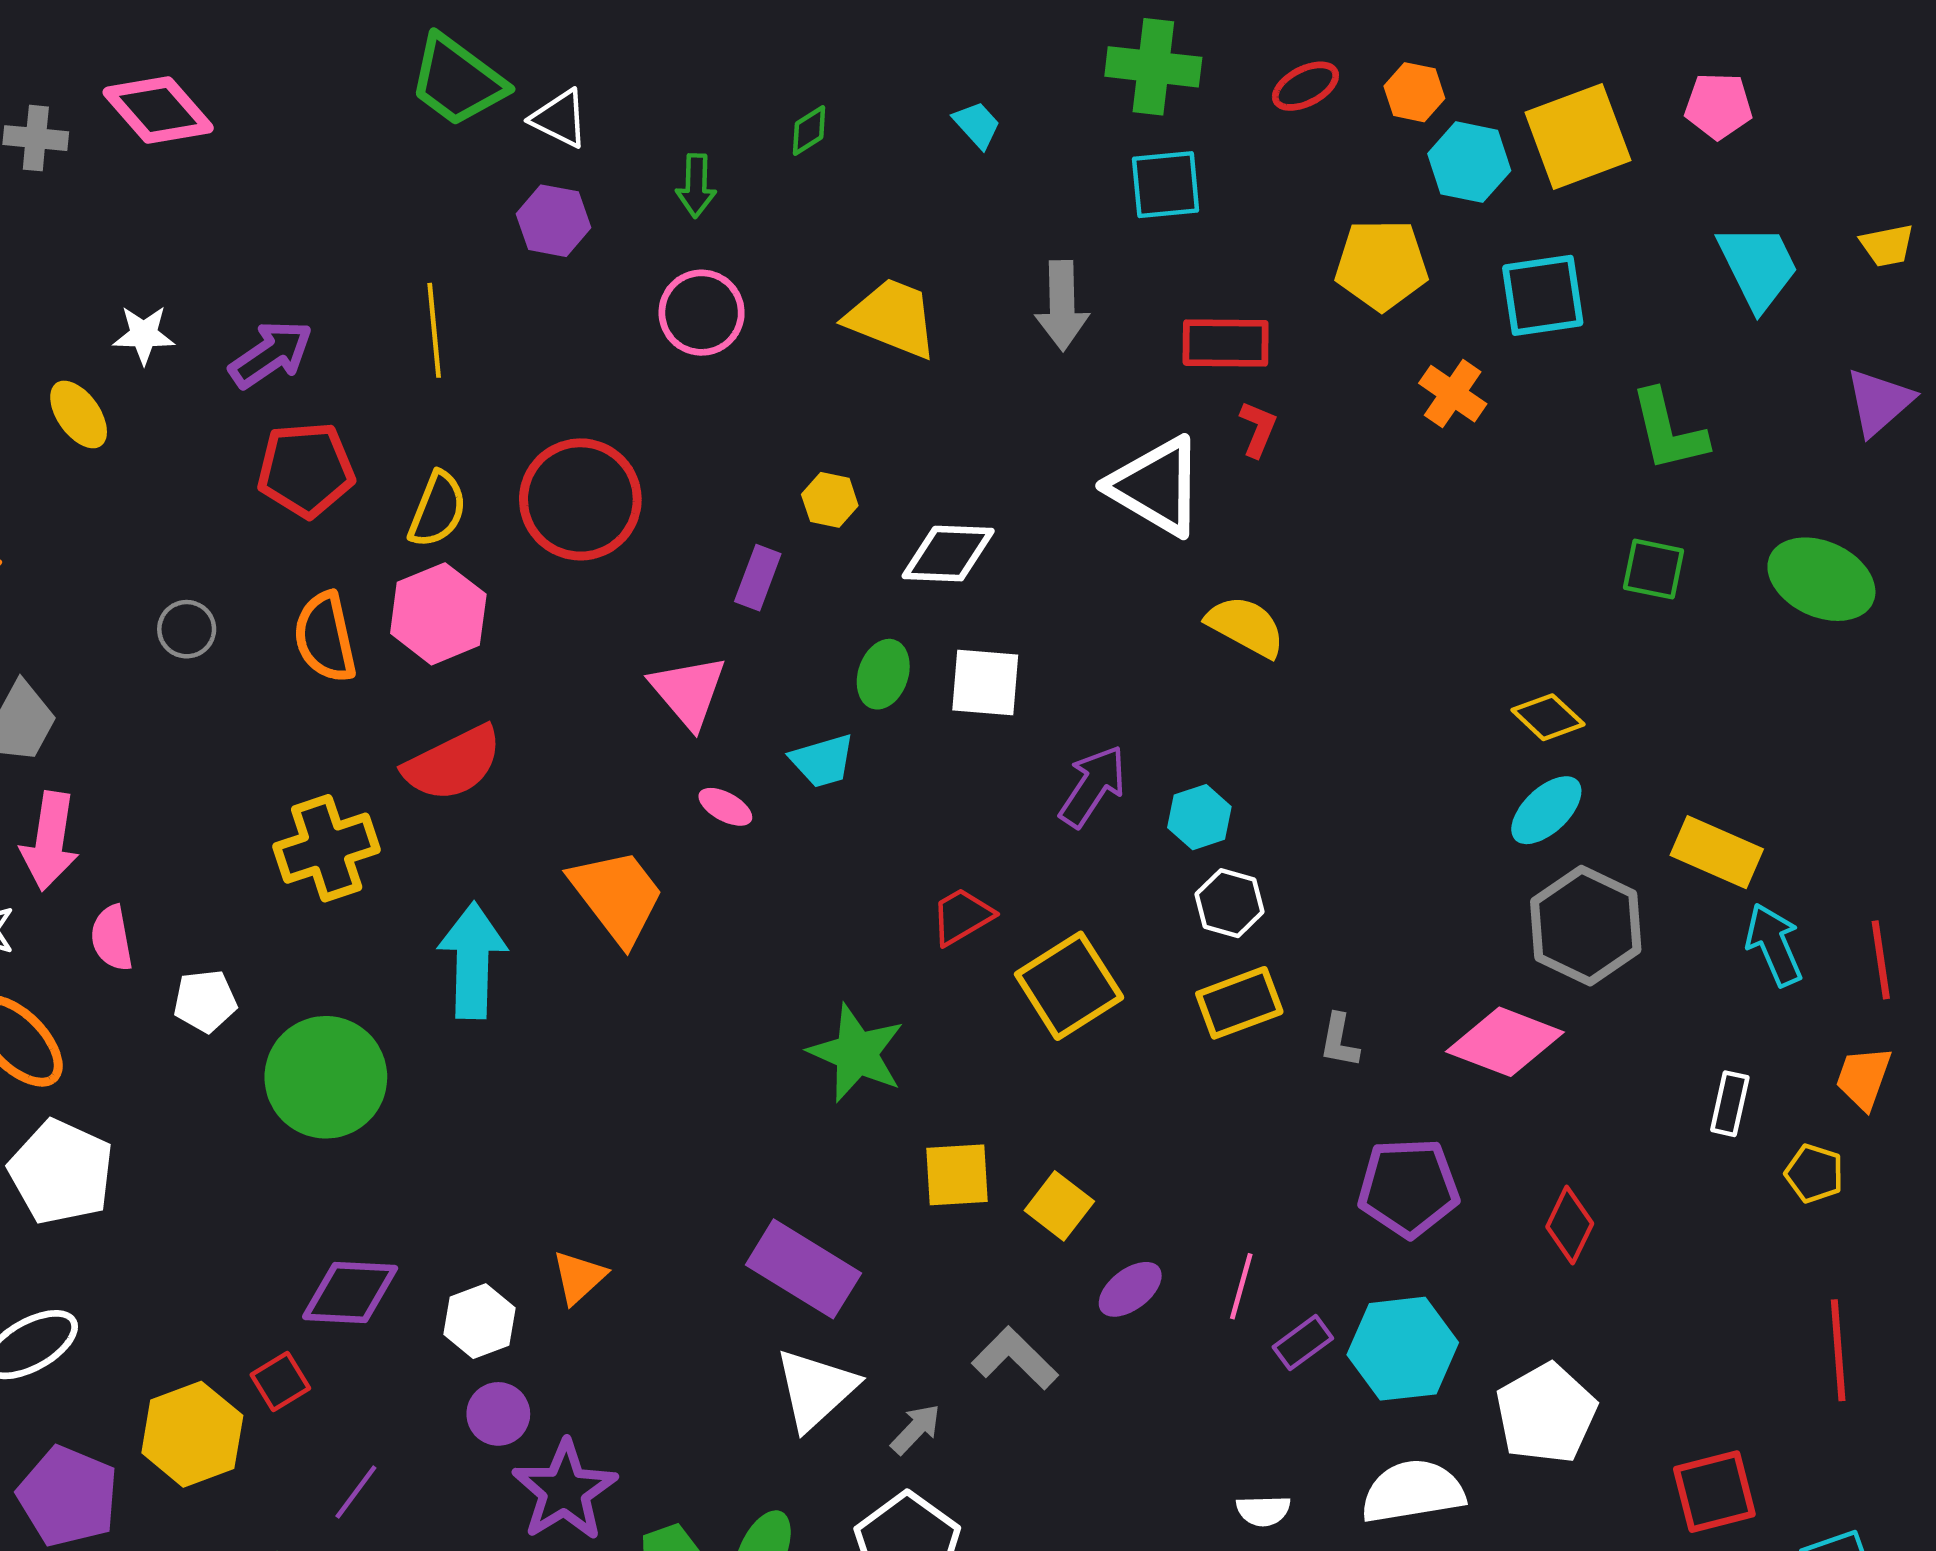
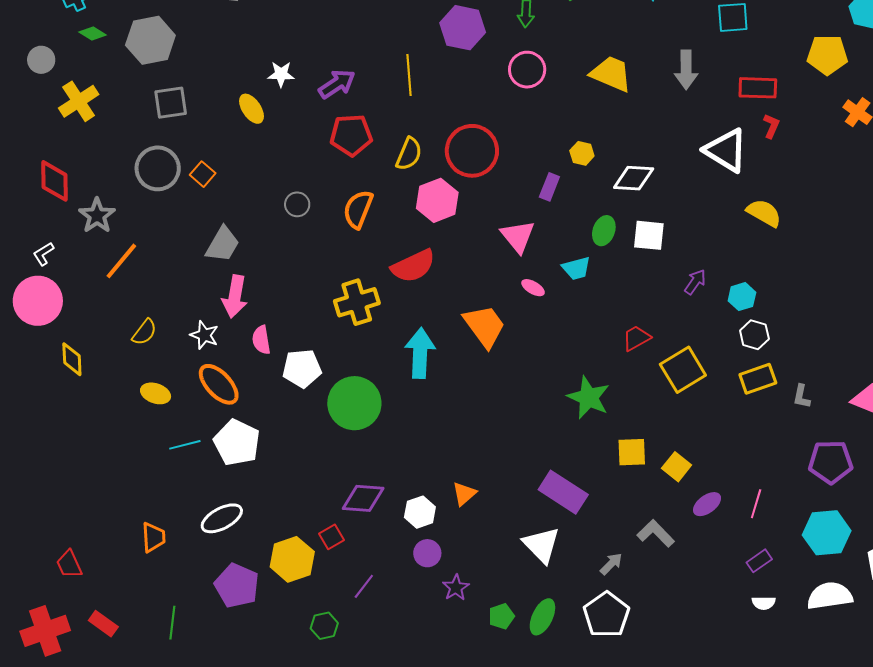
purple hexagon: (553, 221) -> (463, 28), size x1.4
pink hexagon: (438, 614) -> (437, 200), moved
orange semicircle: (325, 637) -> (358, 209), turned 33
purple arrow: (1093, 786) -> (695, 282), size x0.7
white pentagon: (205, 1001) -> (302, 368), size x1.4
purple rectangle: (1303, 1343) -> (759, 561), moved
white triangle: (816, 1389) -> (541, 545), moved, turned -33
purple star: (565, 1491) -> (456, 588), size x0.6

